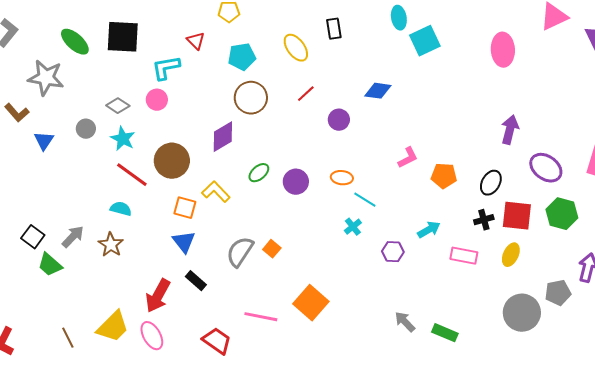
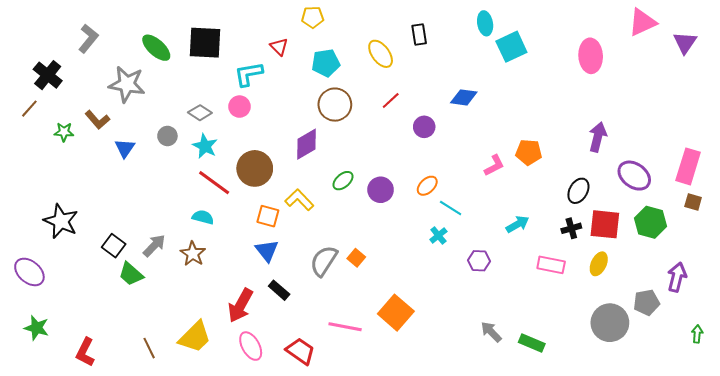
orange pentagon: (444, 176) -> (529, 152), moved
orange ellipse: (342, 178) -> (427, 186), turned -50
cyan arrow: (429, 230) -> (518, 224), moved
pink ellipse: (152, 336) -> (251, 346), moved

